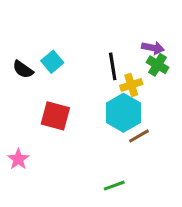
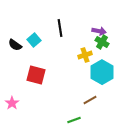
black line: (113, 66) -> (60, 28), moved
cyan hexagon: (123, 113) -> (102, 72), moved
brown line: (139, 136) -> (90, 100), moved

